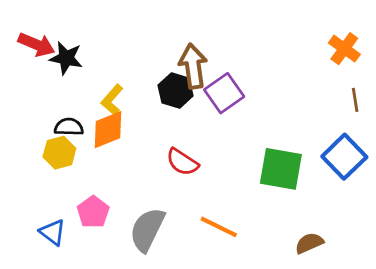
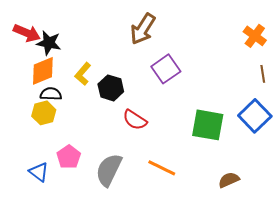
brown arrow: (193, 66) -> (143, 29), moved, turned -140
black hexagon: (176, 90) -> (111, 88), moved
orange diamond: (108, 130) -> (43, 71), moved

